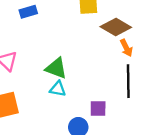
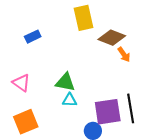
black line: (128, 81) -> (131, 108), moved
purple square: (98, 109) -> (108, 112), size x1.8

